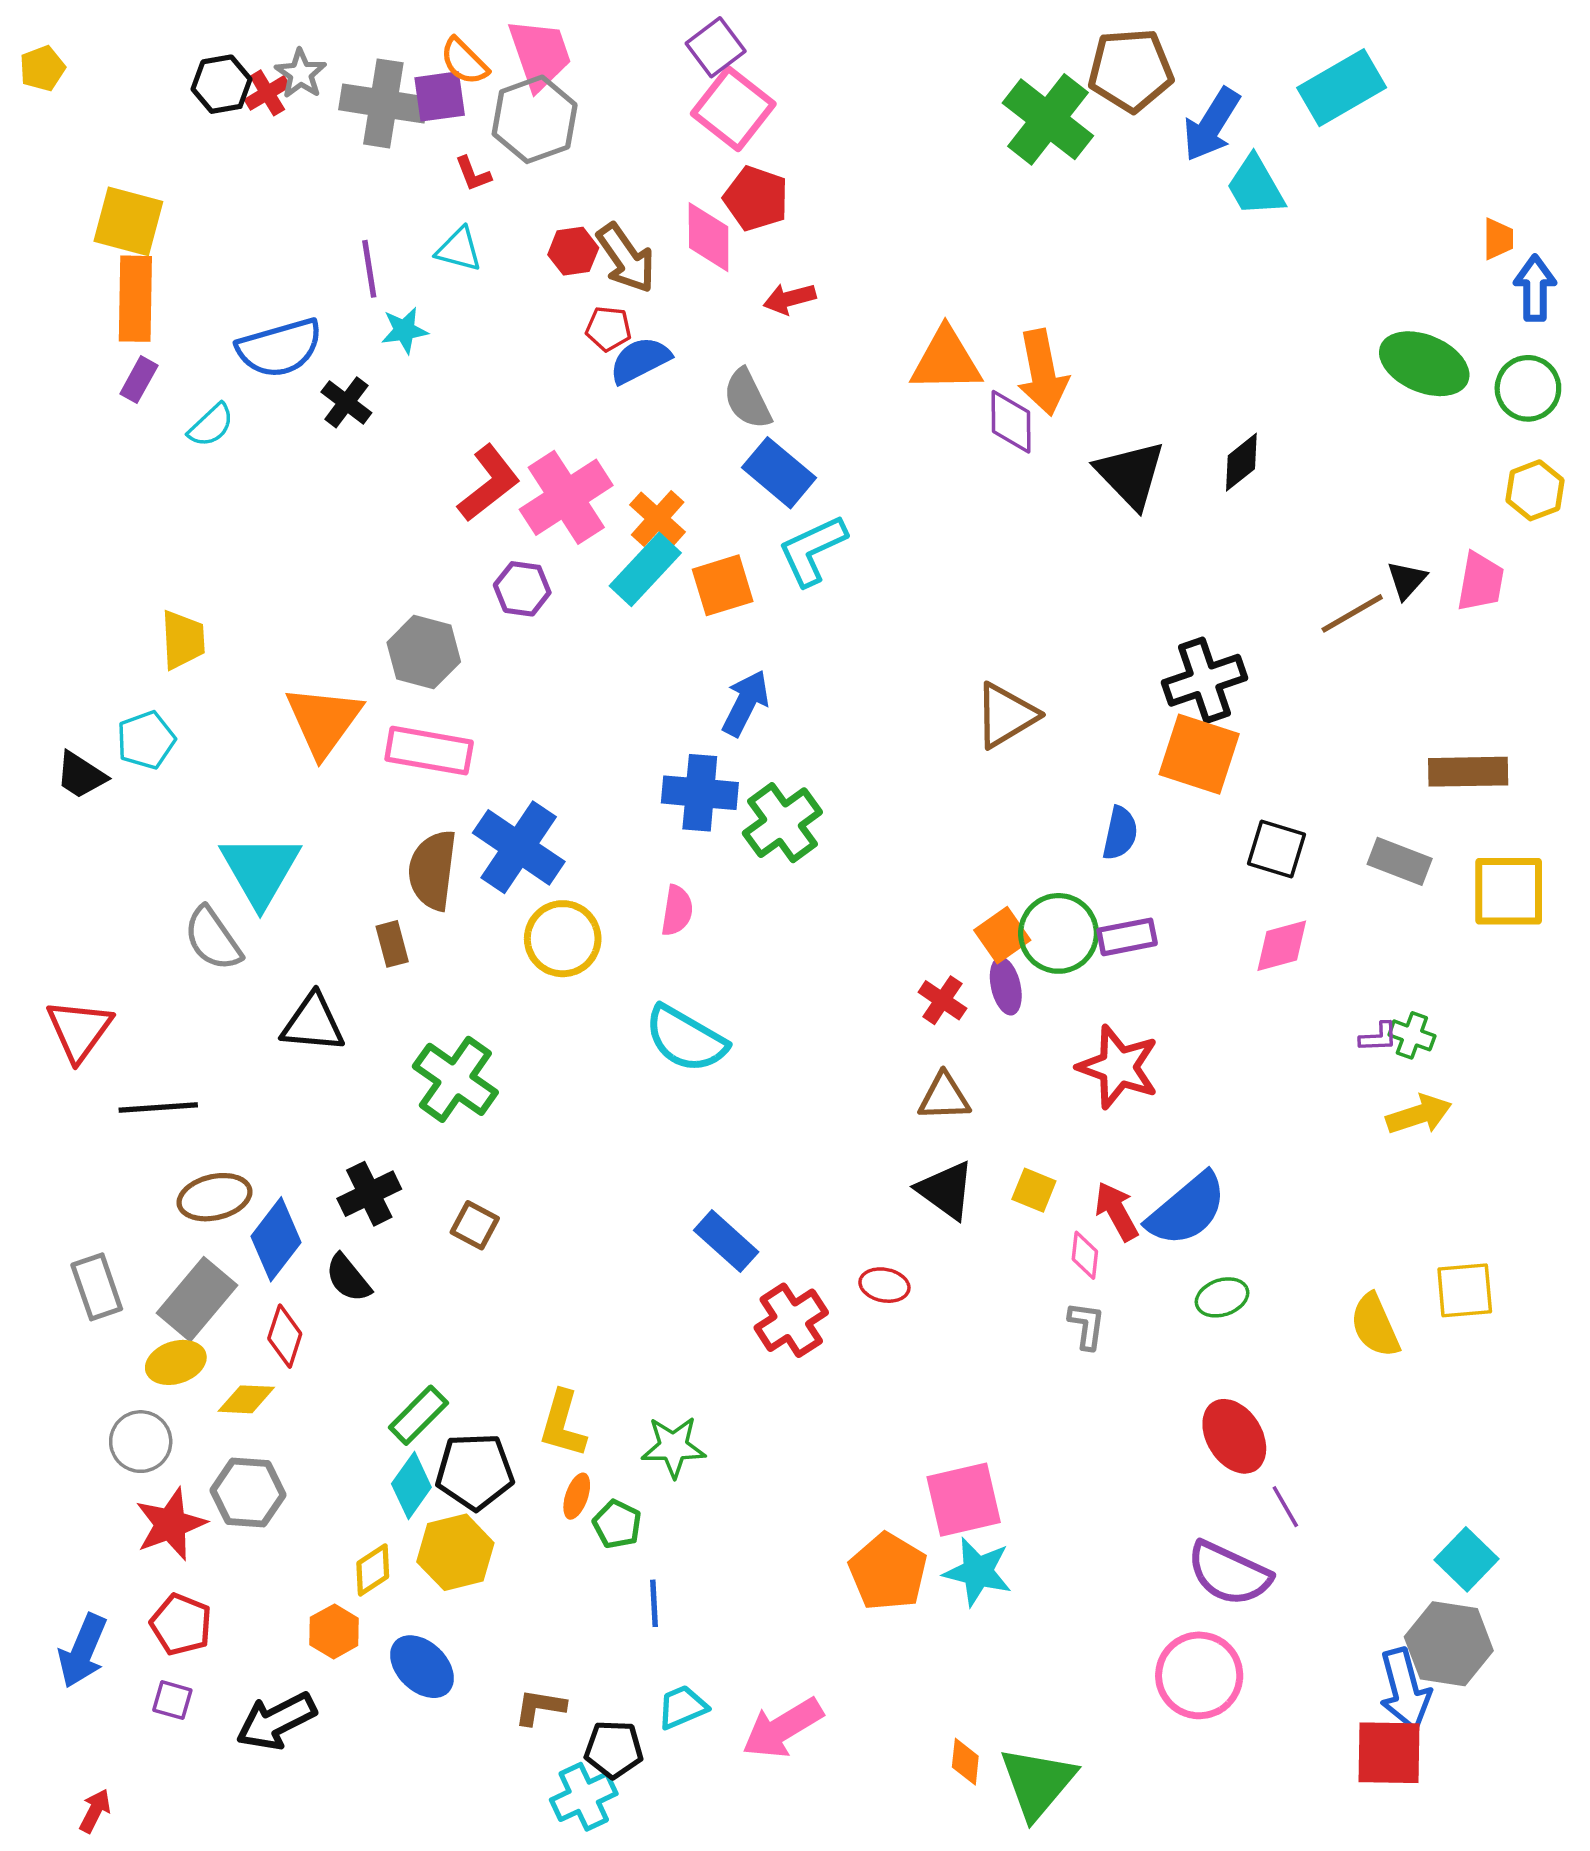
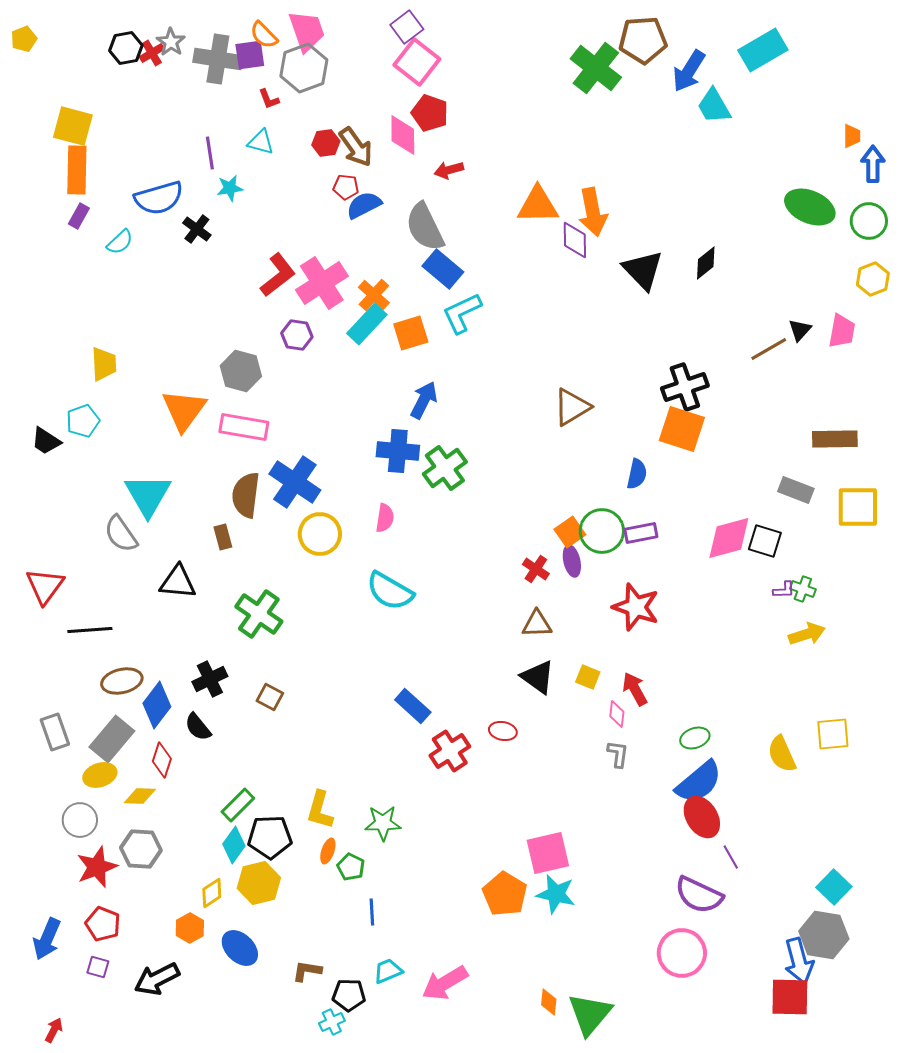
gray semicircle: (747, 399) -> (425, 227), size x1.4
black square: (1277, 849) -> (765, 541), moved
pink diamond: (1282, 946) -> (729, 538), size x1.4
blue semicircle: (1187, 1209) -> (699, 782), moved
cyan cross: (584, 1797) -> (332, 1022), size x0.7

